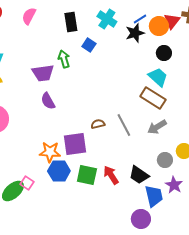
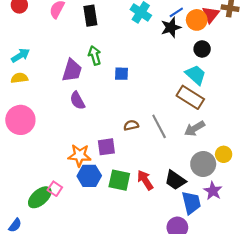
black rectangle: (71, 22) -> (90, 16), moved
blue square: (89, 45) -> (121, 74), moved, turned -32
purple trapezoid: (43, 73) -> (72, 70), turned -65
purple square: (75, 144) -> (106, 147), size x0.7
gray circle: (165, 160) -> (203, 164), size x1.5

